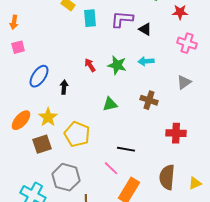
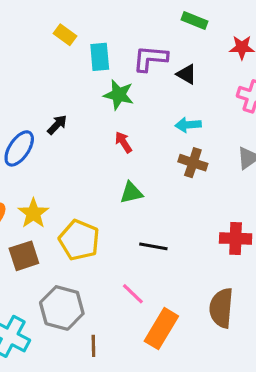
red arrow: (90, 65) -> (123, 142), moved
green star: (117, 65) -> (119, 95), moved
black arrow: (64, 87) -> (57, 125), moved, turned 40
brown cross: (149, 100) -> (193, 163), moved
black line: (126, 149) -> (153, 246), moved

